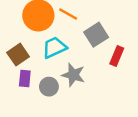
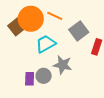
brown square: (18, 55) -> (17, 27), moved
purple rectangle: (25, 79) -> (30, 79), moved

